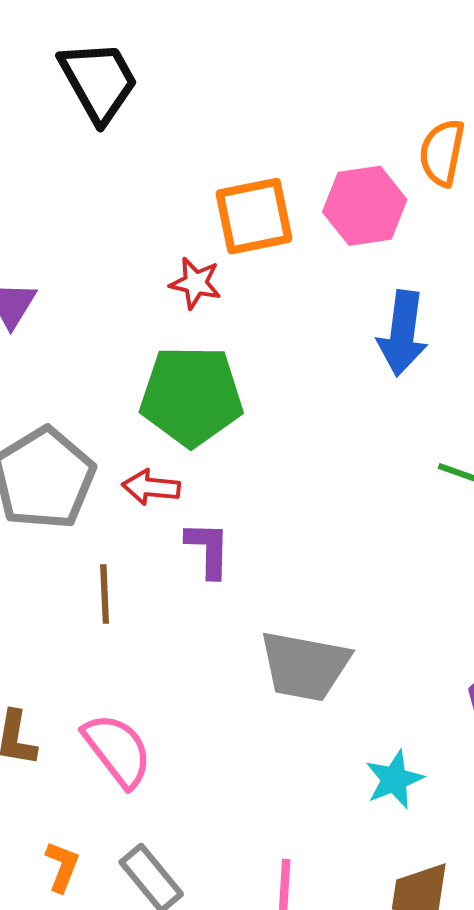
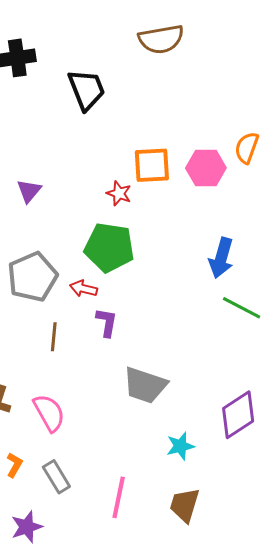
blue arrow: (402, 333) -> (221, 258), moved

